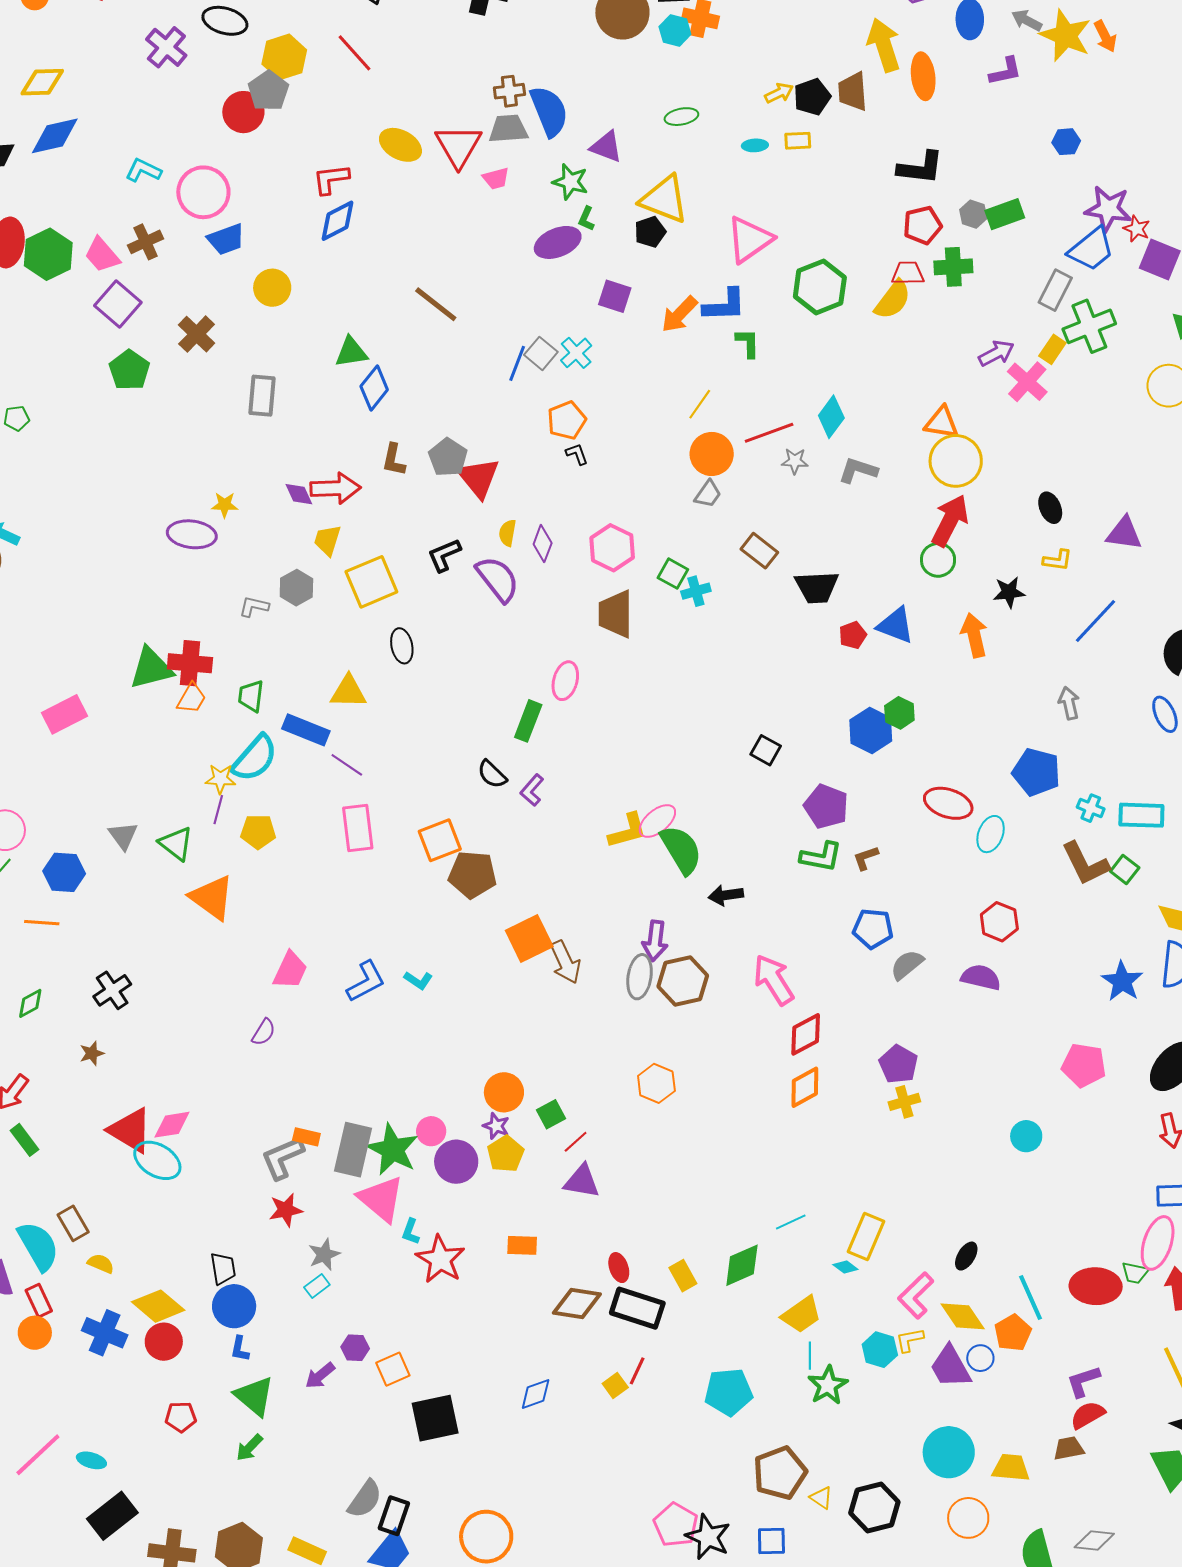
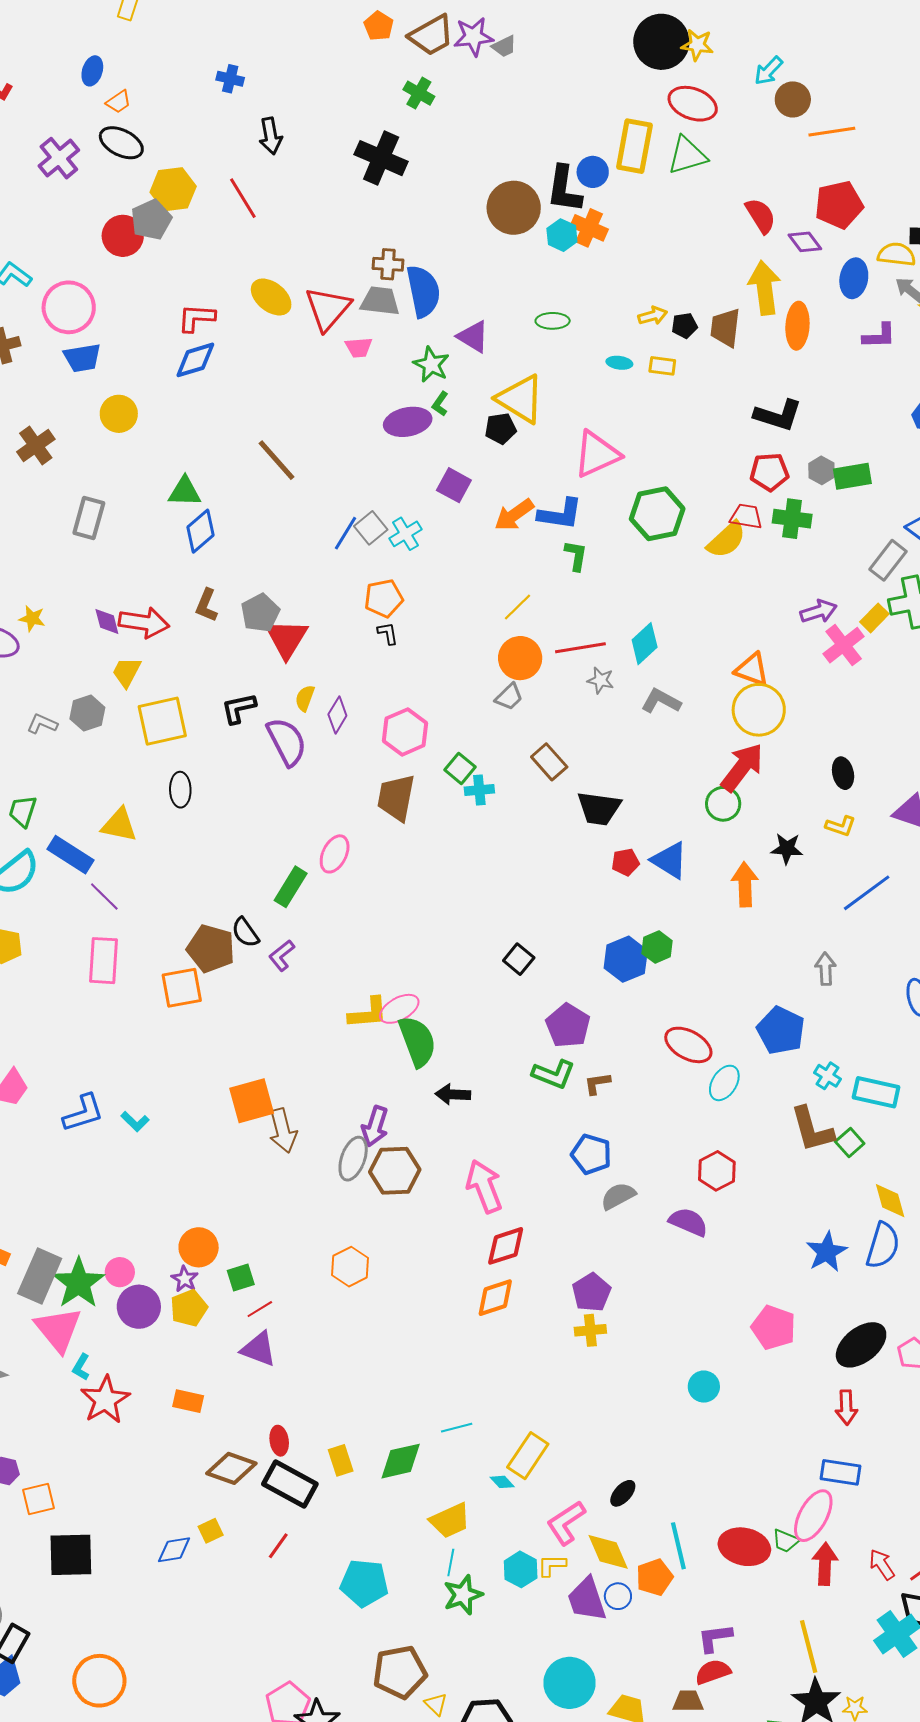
black pentagon: (812, 97) -> (684, 326), size x0.7
brown pentagon: (472, 875) -> (211, 949), moved
yellow square: (615, 1386) -> (211, 1531), moved

